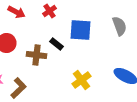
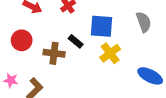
yellow cross: (81, 80) -> (110, 53), moved

